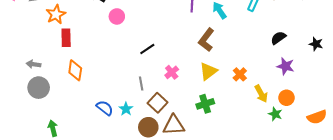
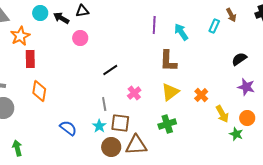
brown L-shape: (206, 40) -> (168, 61), turned -35
brown square: (157, 103) -> (120, 123), turned -36
cyan star: (126, 109) -> (99, 126), moved

